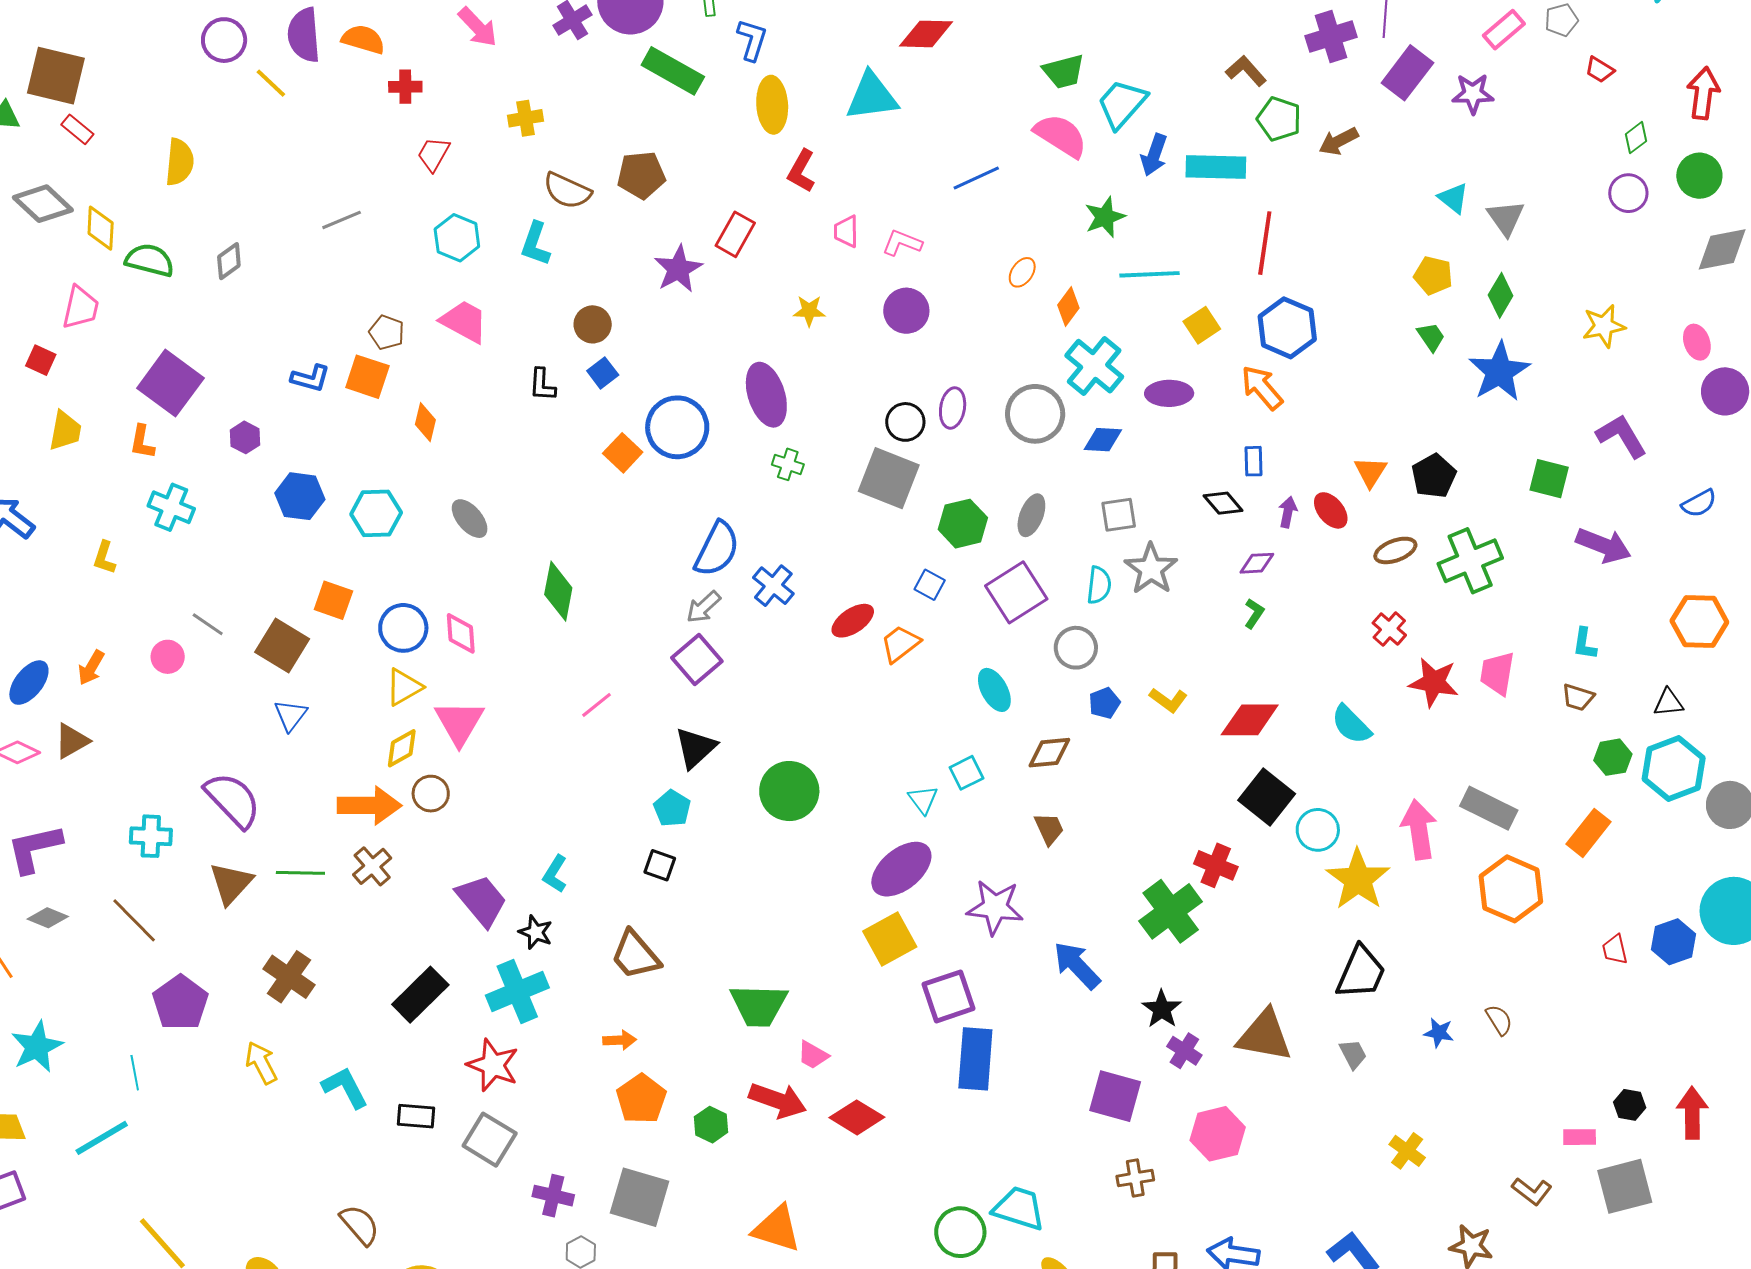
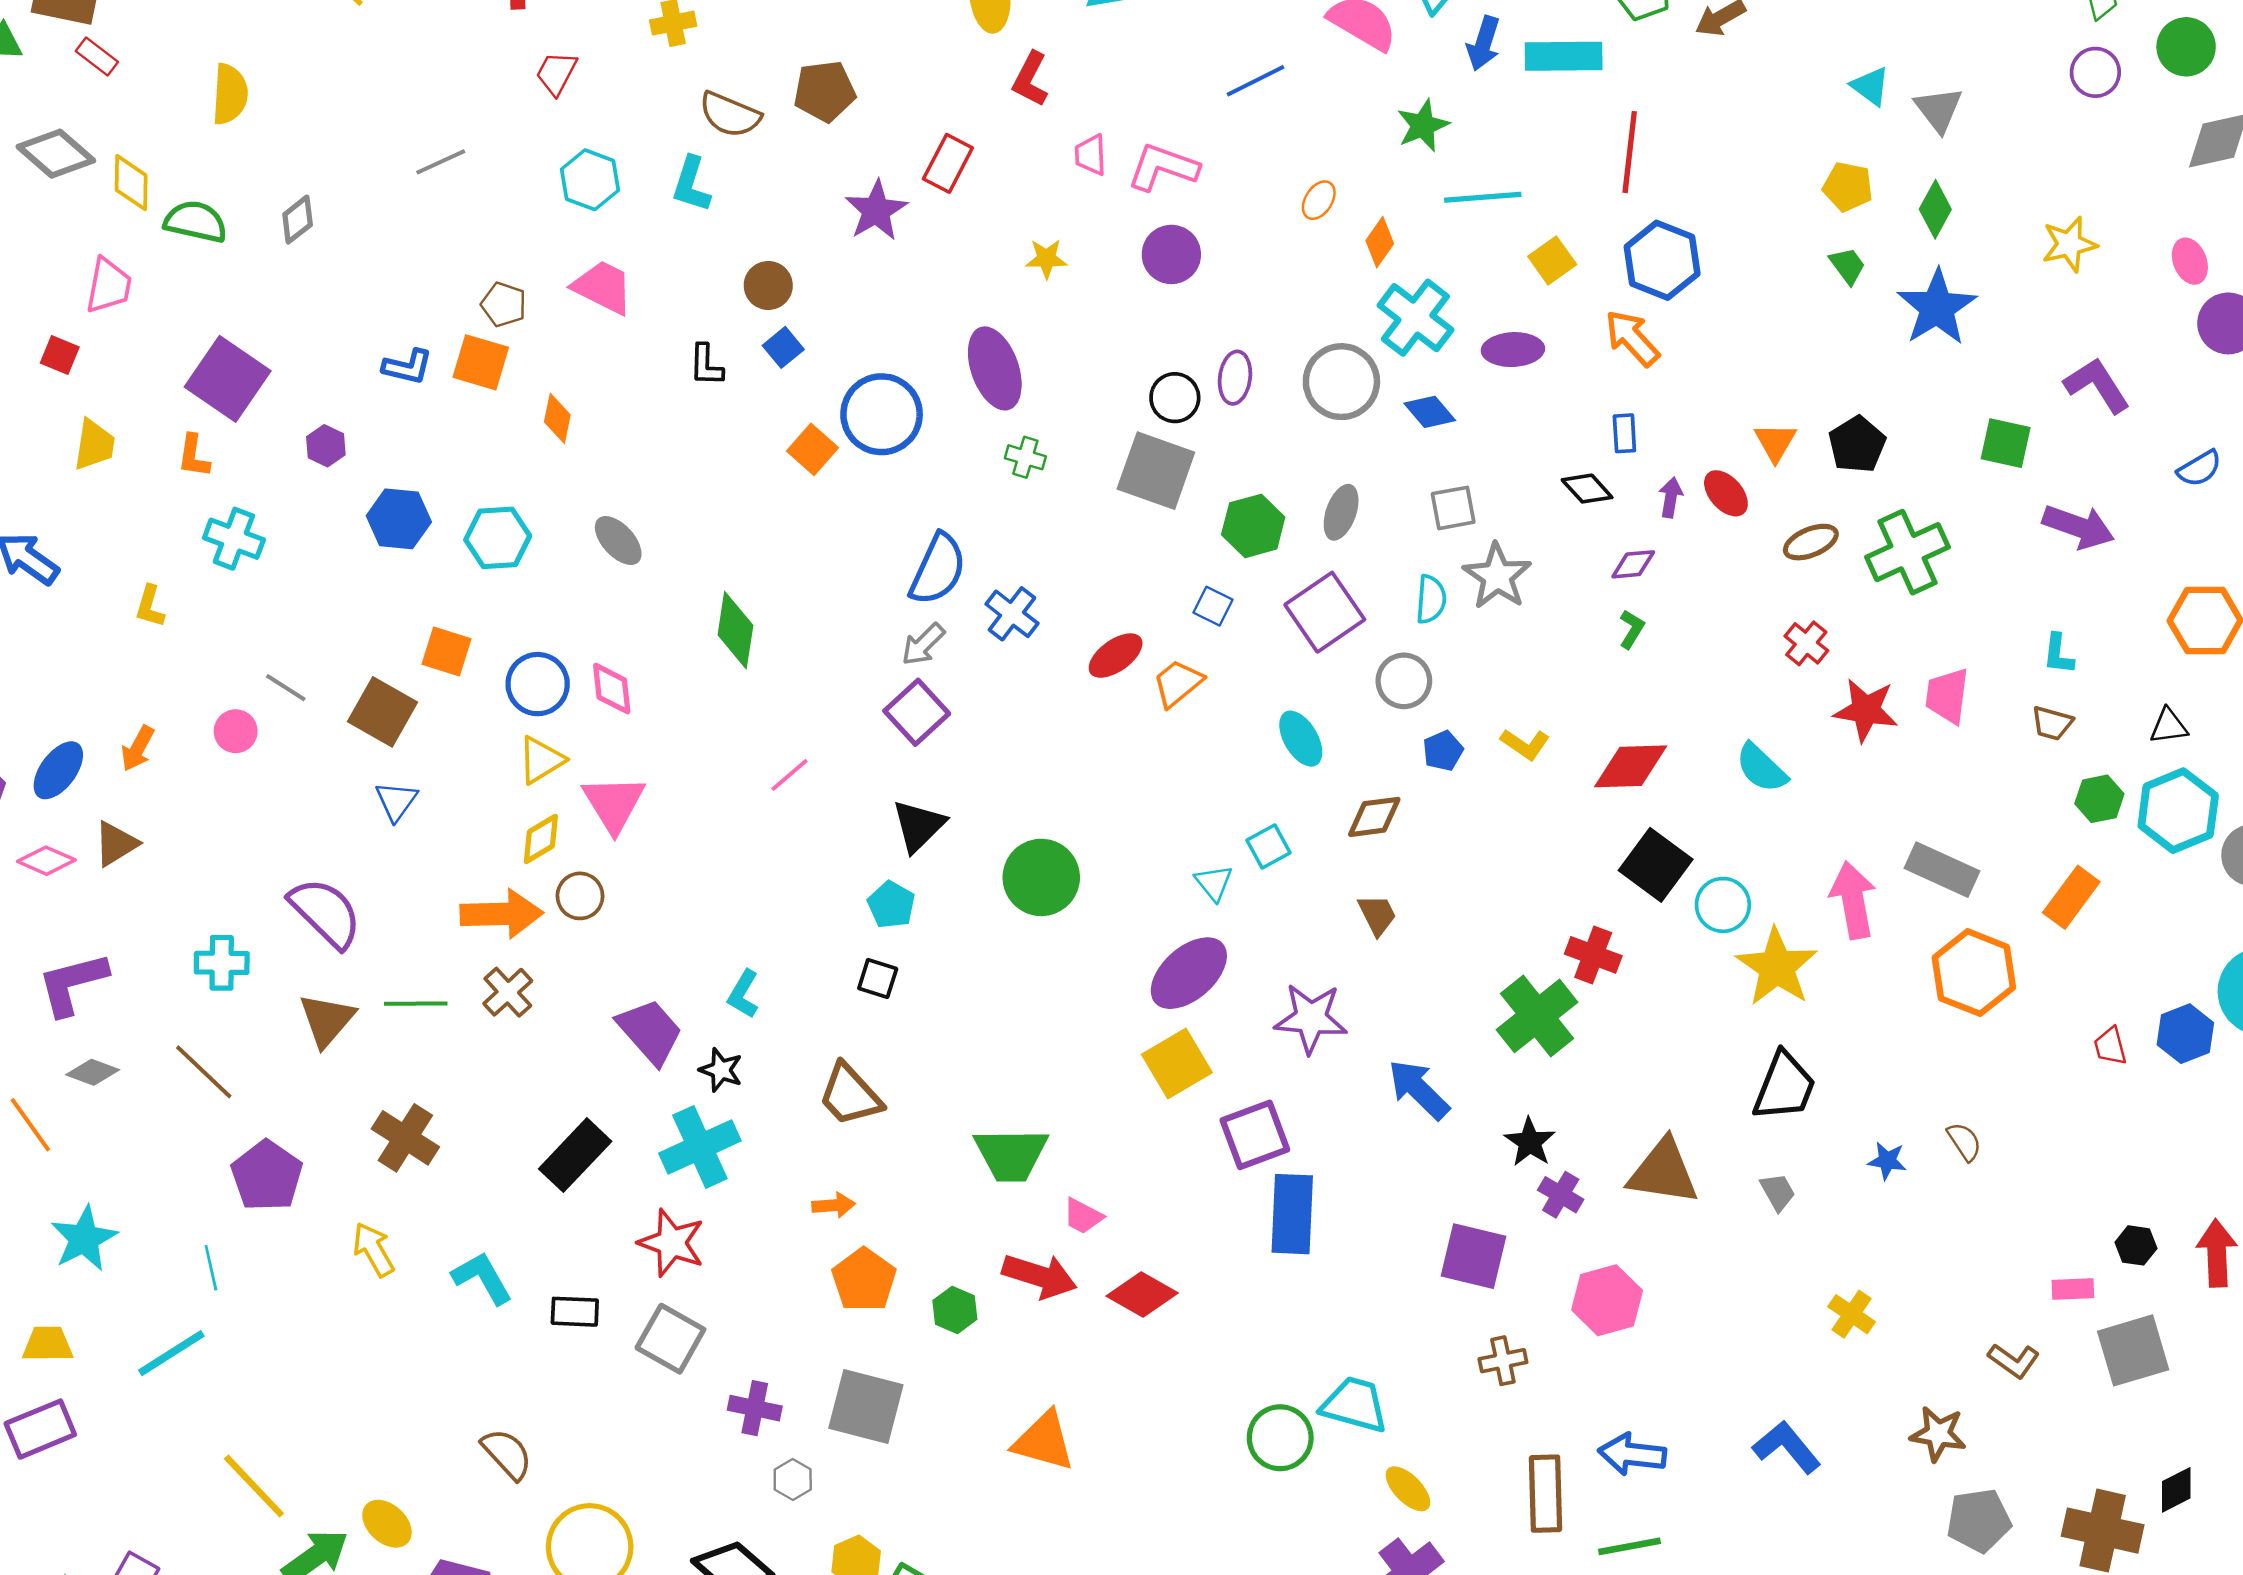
pink L-shape: (902, 243) -> (1163, 167), size x1.4
blue diamond: (1103, 440) -> (1430, 412), turned 48

